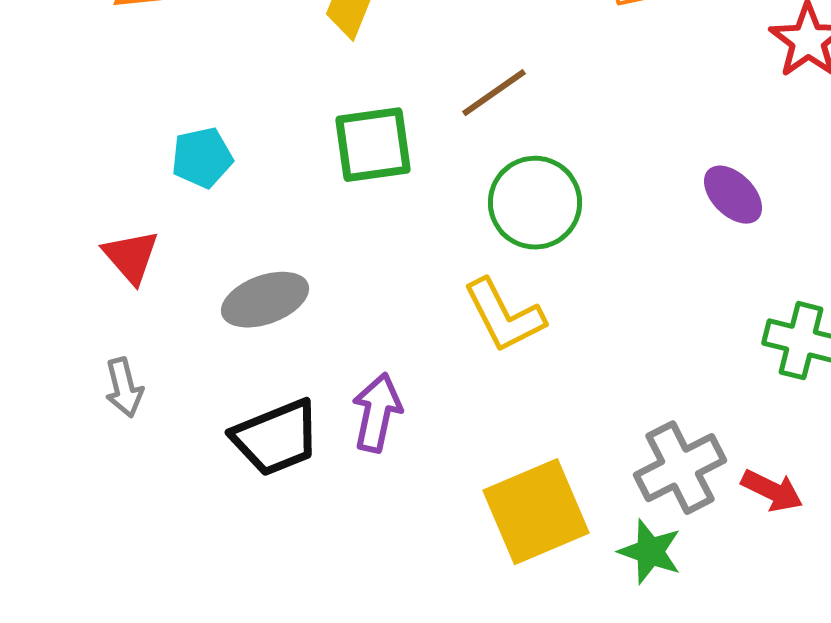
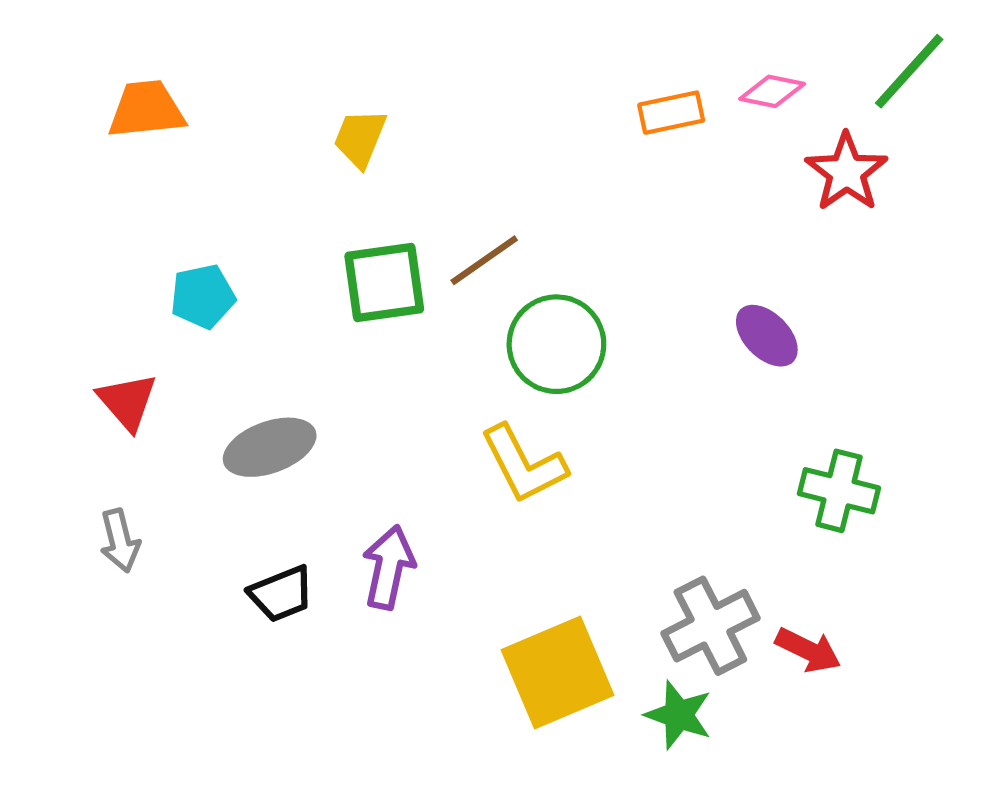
brown line: (494, 93) -> (484, 260), moved
black trapezoid: (276, 438) -> (281, 594), size x0.7

